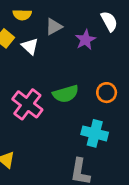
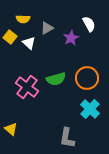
orange circle: (107, 93) -> (87, 78), size x1.5
cyan cross: (95, 133) -> (90, 109), moved, turned 30

